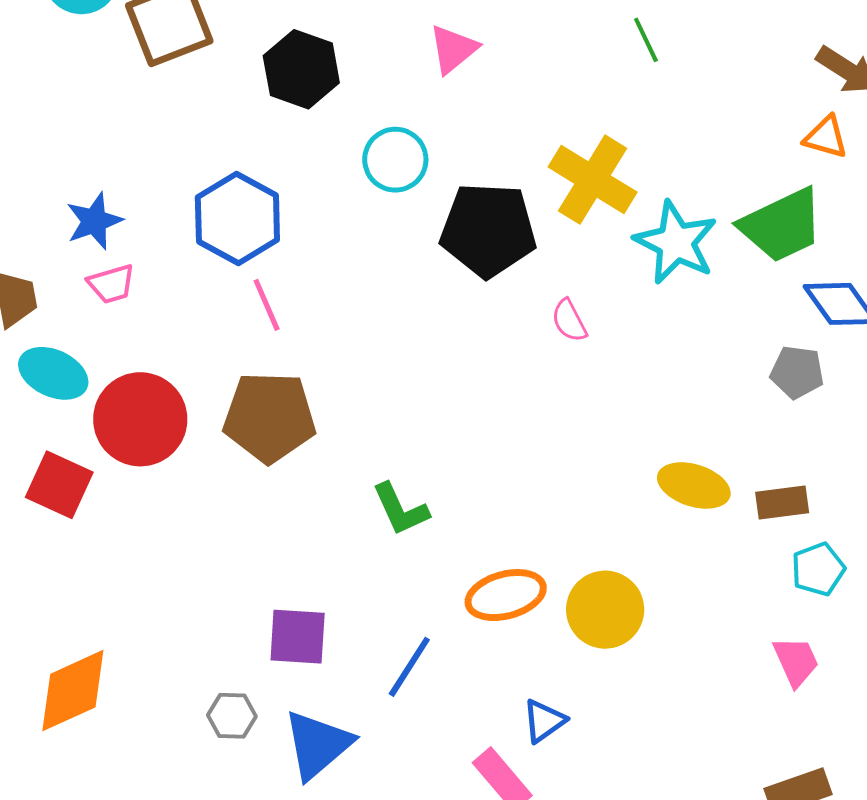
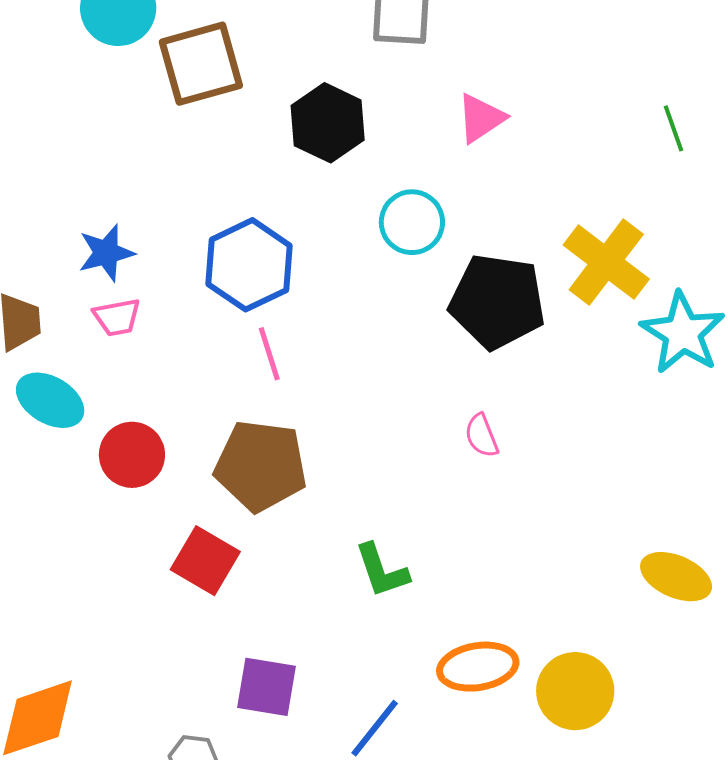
pink semicircle: (569, 321) -> (482, 436), moved
red circle: (140, 419) -> (132, 455), size x0.7
red square: (59, 485) -> (205, 561), moved

